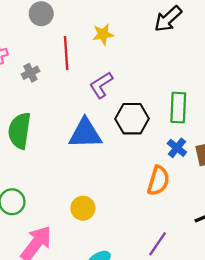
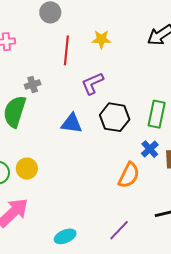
gray cross: (30, 73) -> (33, 84), moved
blue triangle: (85, 133) -> (72, 123), size x0.7
yellow circle: (83, 208) -> (27, 169), moved

